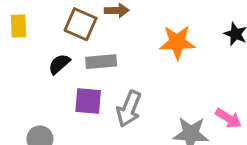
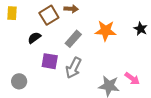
brown square: (81, 24) -> (49, 15), turned 30
gray rectangle: (101, 62) -> (73, 39), moved, turned -48

